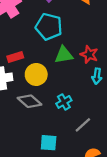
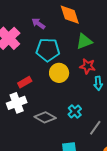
green triangle: (64, 55) -> (84, 41), moved
yellow circle: (36, 74) -> (59, 73), moved

